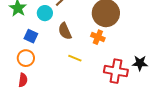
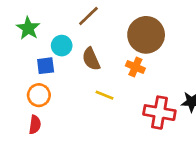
cyan circle: (45, 13) -> (62, 46), moved
blue square: (31, 36) -> (46, 66), turned -32

